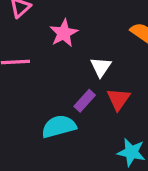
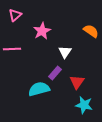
red triangle: (118, 99) -> (77, 82), moved

